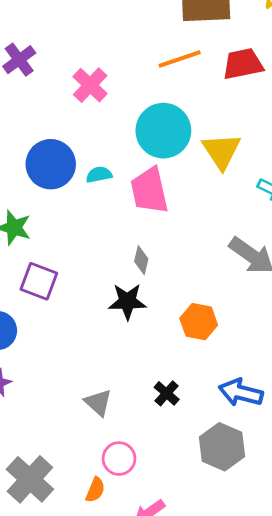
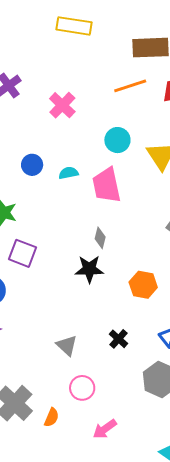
cyan circle: (163, 131) -> (117, 140), size x0.6
blue circle: (51, 164) -> (32, 165), size x0.6
orange semicircle: (95, 490) -> (52, 417), moved

